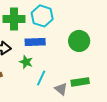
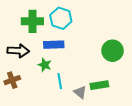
green circle: (79, 41) -> (113, 51), moved
cyan line: (41, 78) -> (60, 81), turned -35

